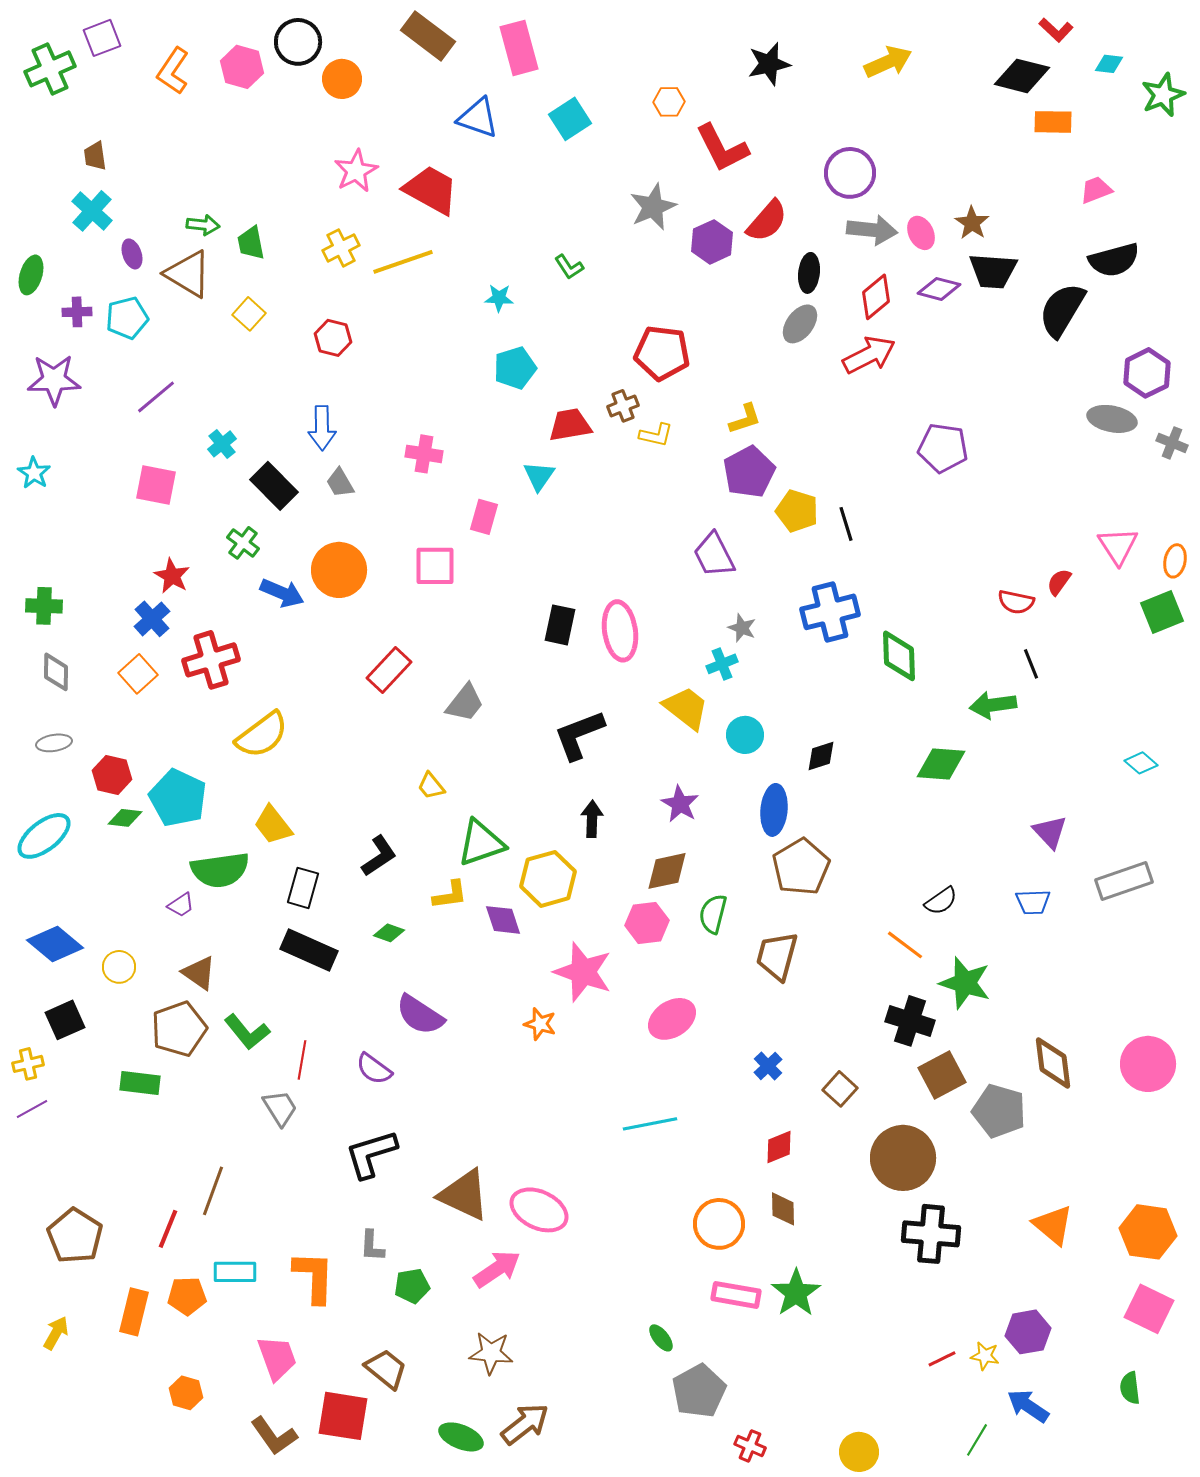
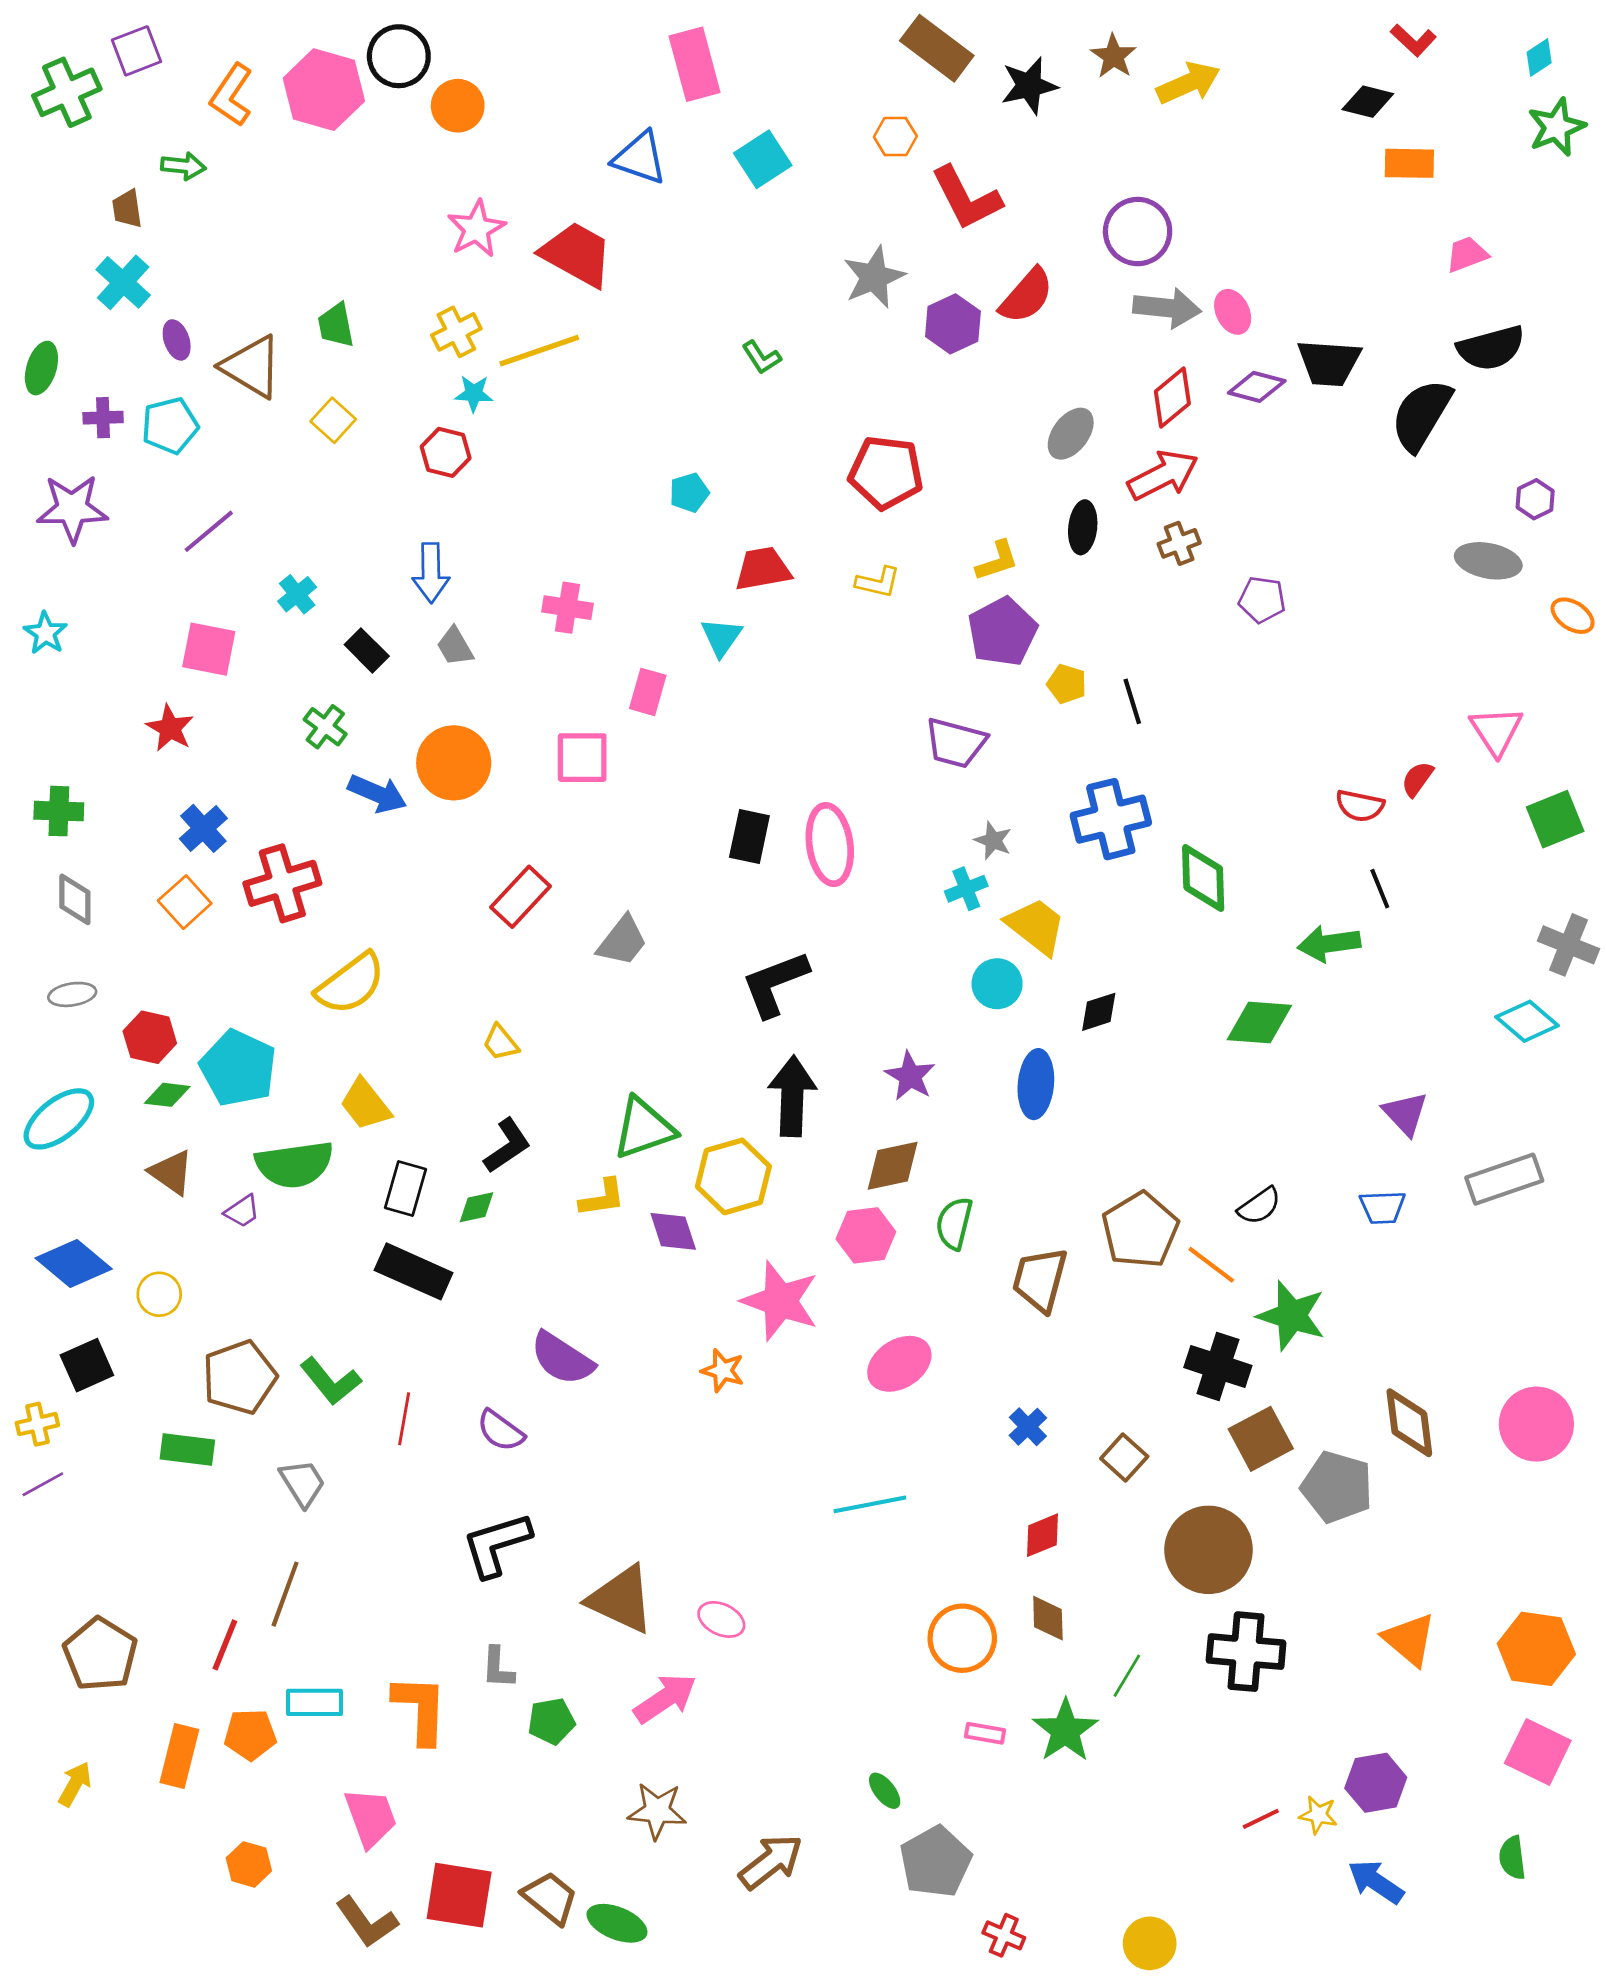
brown rectangle: (428, 36) -> (937, 48), moved
cyan diamond: (1109, 64) -> (1539, 58), moved, turned -40
pink hexagon: (242, 67) -> (324, 90), size x1.4
black diamond: (1022, 76) -> (1368, 102), size x0.7
brown star: (972, 223) -> (1114, 56), moved
green arrow: (203, 225) -> (183, 166), moved
black ellipse: (809, 273) -> (1083, 527), moved
cyan star: (499, 298) -> (474, 393), moved
cyan pentagon: (515, 368) -> (689, 493), size x0.7
purple hexagon: (1147, 373) -> (1535, 499), size x0.6
brown cross: (623, 406) -> (1179, 543), moved
gray cross: (1172, 443) -> (1569, 945), moved, size x1.4
purple pentagon: (943, 448) -> (1262, 600), size x0.7
black rectangle: (274, 486) -> (367, 650), size x0.7
yellow pentagon: (797, 511) -> (1067, 684), size x0.7
purple trapezoid: (714, 555) -> (956, 743), turned -48
orange ellipse: (1175, 561) -> (1573, 616), moved, turned -68
red star: (172, 576) -> (170, 728), moved
yellow trapezoid: (686, 708) -> (1036, 926), moved
cyan diamond: (1141, 763) -> (1527, 1021), size x1.4
yellow trapezoid: (431, 786) -> (501, 1043), moved
black arrow: (592, 819) -> (792, 1096), size x1.6
brown pentagon: (801, 867) -> (1140, 1230), moved
green diamond: (389, 933) -> (476, 1207), moved, turned -32
brown triangle: (199, 973) -> (171, 1172), moved
gray trapezoid: (280, 1108) -> (302, 1483), moved
pink ellipse: (539, 1210) -> (721, 1619), size x0.6
pink rectangle: (736, 1295) -> (985, 1733), size x0.6
brown trapezoid: (386, 1369) -> (550, 1898), moved
brown arrow: (525, 1424) -> (771, 1862), moved
green line: (977, 1440) -> (1127, 1676), moved

